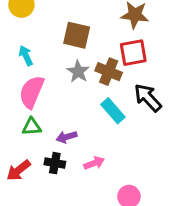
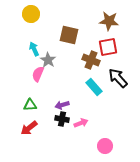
gray star: (78, 72) -> (48, 60), moved
pink semicircle: (32, 92) -> (38, 74), size x0.7
green triangle: (32, 127) -> (30, 105), moved
black cross: (55, 163) -> (62, 119), moved

